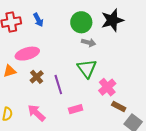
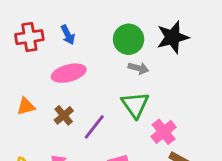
pink ellipse: (27, 54) -> (69, 73), moved
purple line: (58, 85) -> (94, 127), turned 54

